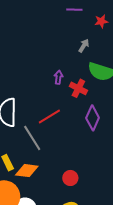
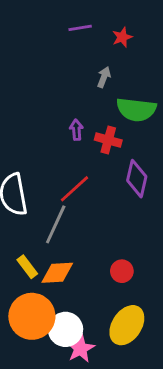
gray line: (32, 138) -> (56, 224), turned 68

